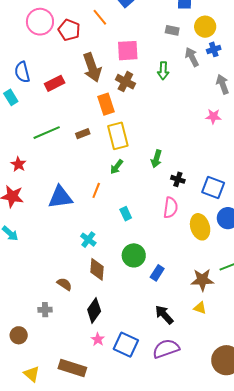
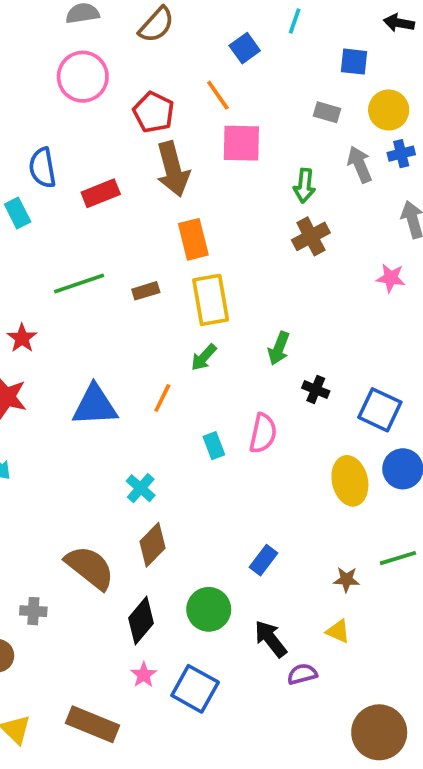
orange line: (100, 17) -> (218, 95), moved
red pentagon: (69, 30) -> (154, 112), moved
brown cross: (125, 82) -> (311, 236), moved, turned 30
pink semicircle: (171, 208) -> (263, 433), moved
green circle: (134, 255) -> (209, 609), moved
brown diamond: (97, 269) -> (153, 545), turned 35
brown star: (202, 280) -> (346, 580), size x0.6
brown semicircle: (64, 284) -> (90, 567), size x1.8
gray cross: (45, 310) -> (33, 611), moved
purple semicircle: (166, 349) -> (302, 674), moved, size x0.6

